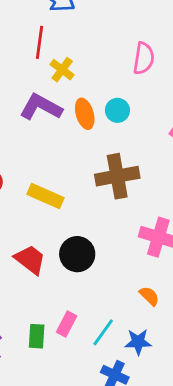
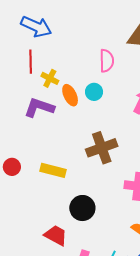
cyan circle: (117, 110) -> (94, 92), moved
orange ellipse: (85, 114) -> (70, 95), moved
red trapezoid: (30, 260) -> (56, 235), moved

